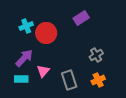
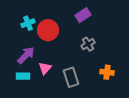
gray cross: (96, 55) -> (88, 44), moved
orange cross: (98, 80) -> (107, 72), moved, turned 32

